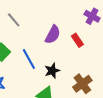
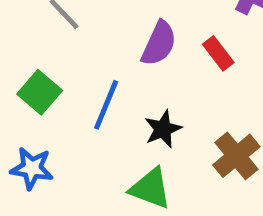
blue line: (29, 59) -> (106, 105), turned 55

